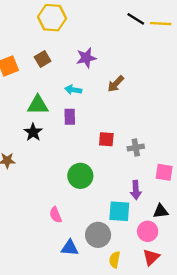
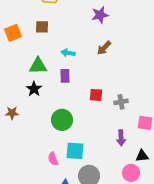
purple star: (86, 58) -> (100, 15), moved
brown square: (43, 59) -> (42, 27), turned 32
green circle: (80, 176) -> (62, 120), moved
cyan square: (119, 211) -> (75, 151), moved

